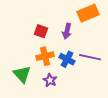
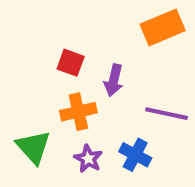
purple arrow: (67, 31) -> (114, 80), moved
blue cross: (67, 59) -> (135, 155), moved

